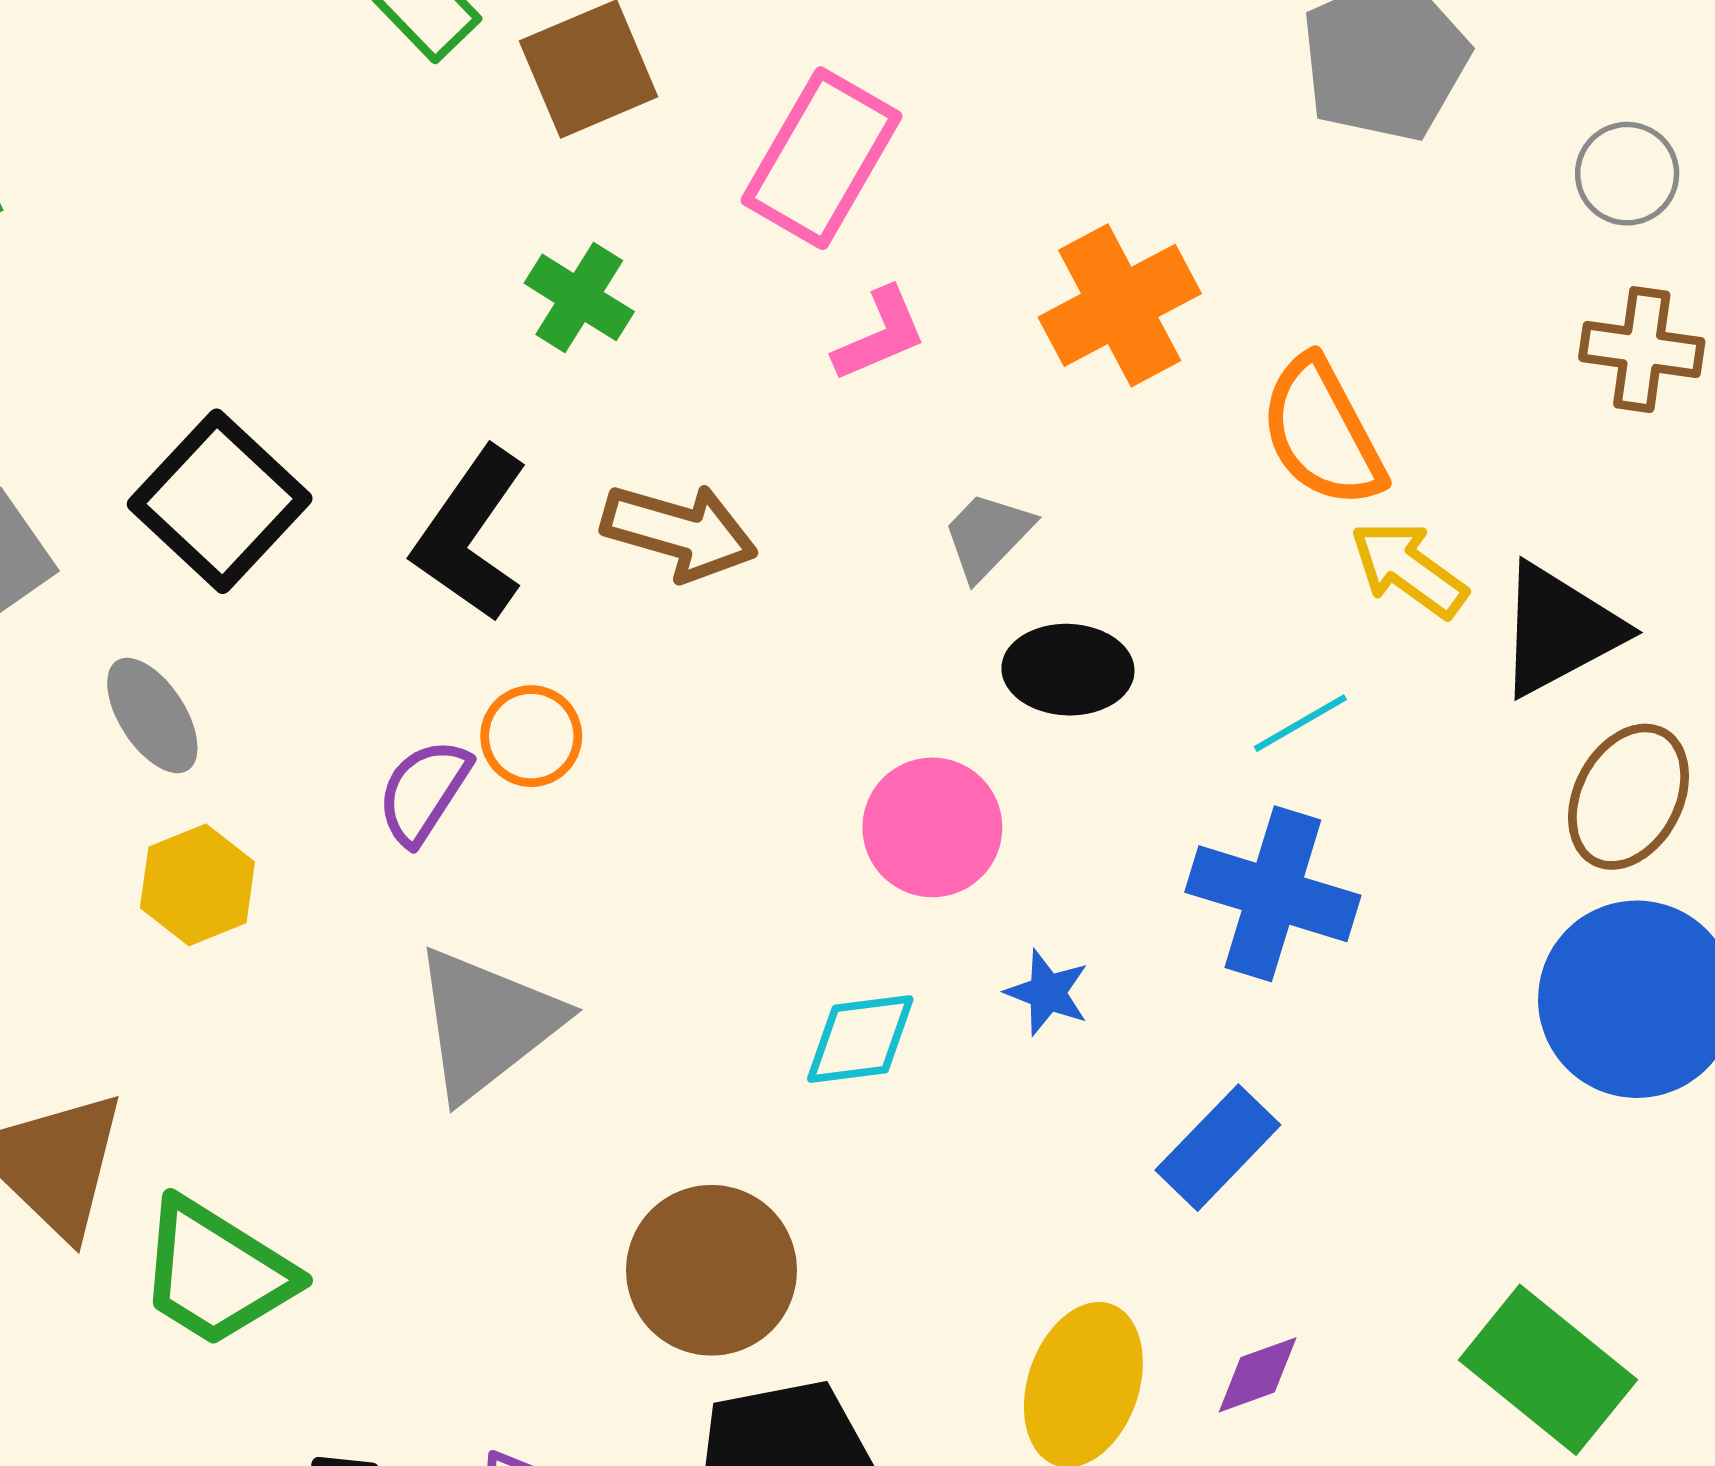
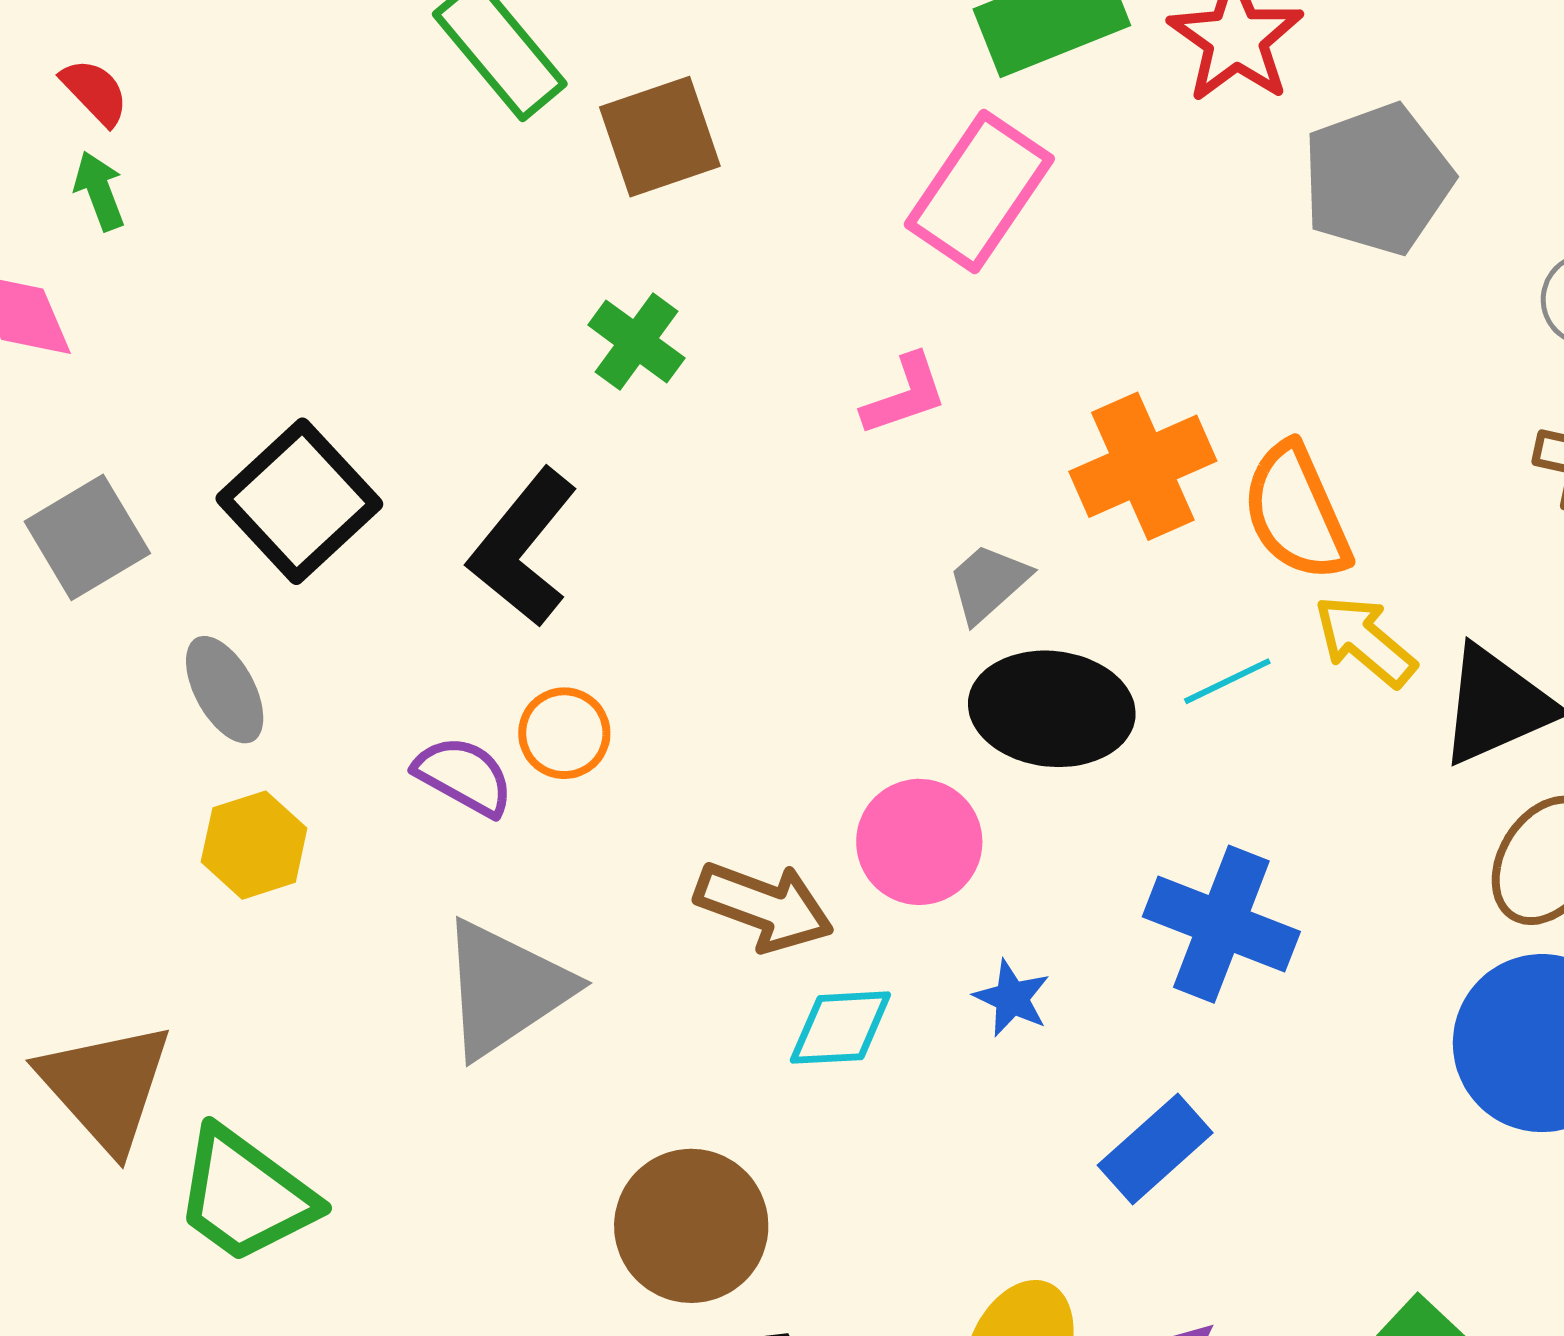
pink rectangle: (822, 158) -> (979, 192), moved
orange cross: (1120, 305) -> (1143, 466), moved
brown arrow: (679, 532) -> (764, 906), moved
black ellipse: (1068, 670) -> (1052, 709), size x1.4
cyan line: (1300, 723) -> (1227, 681), moved
purple semicircle: (424, 791) -> (464, 776), turned 82

